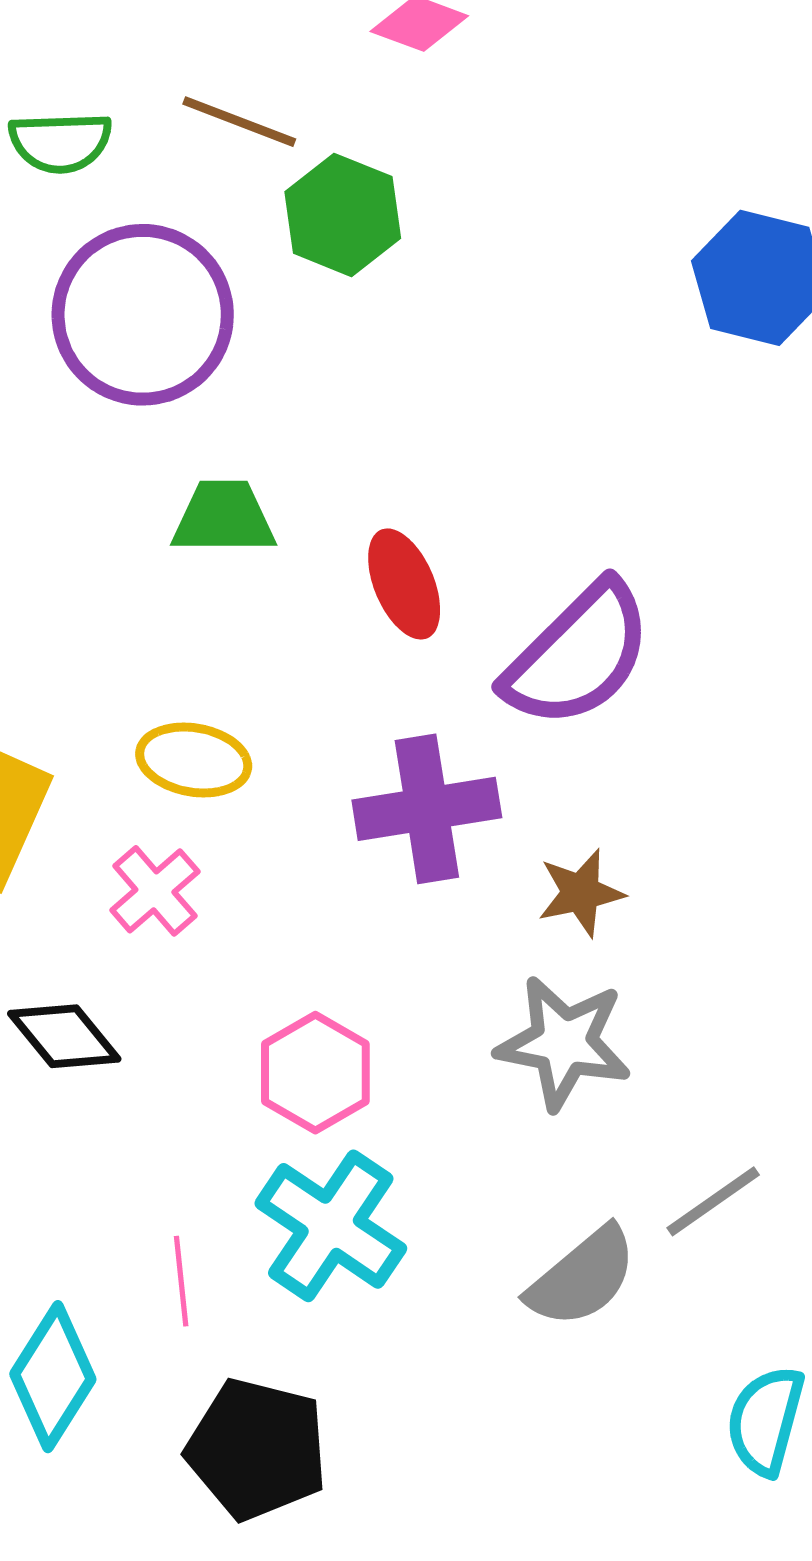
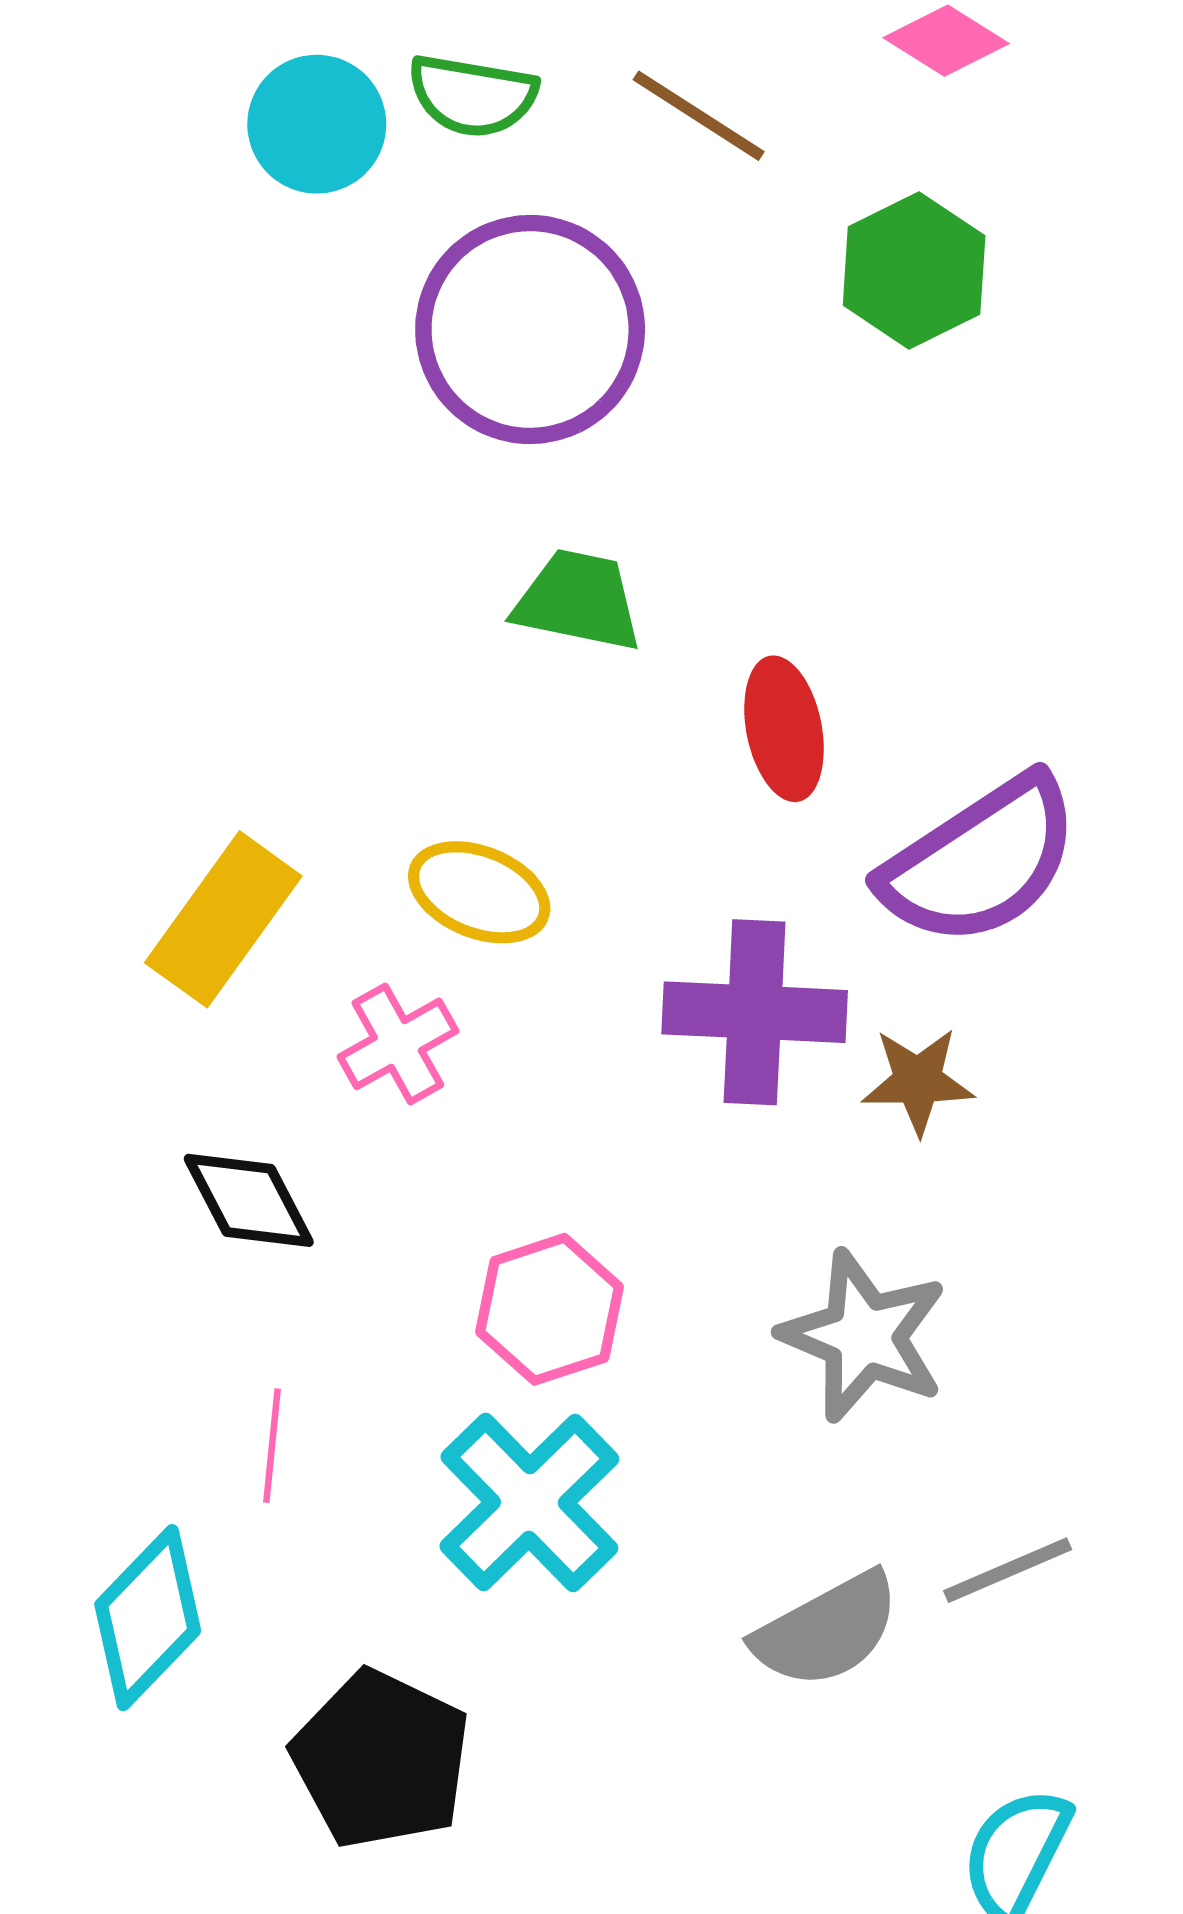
green hexagon: (343, 215) -> (914, 270), moved
brown star: (581, 893) -> (918, 1081), moved
pink line: (181, 1281) -> (272, 1446), moved

